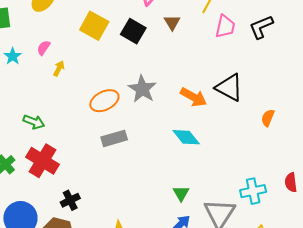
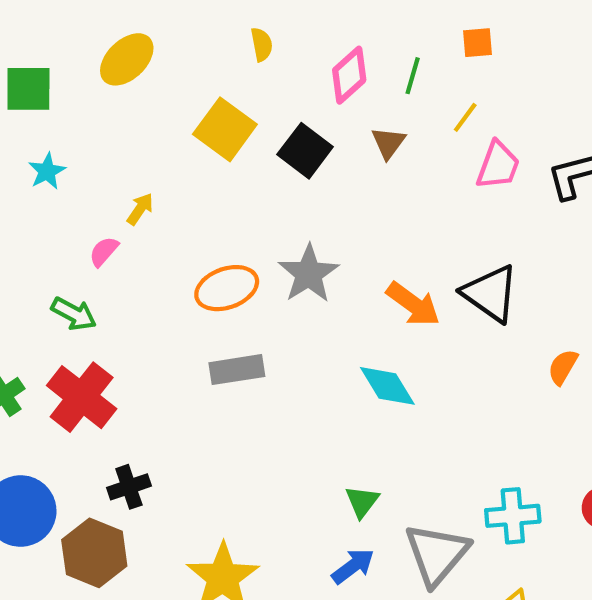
pink semicircle: (44, 48) -> (104, 251), moved

